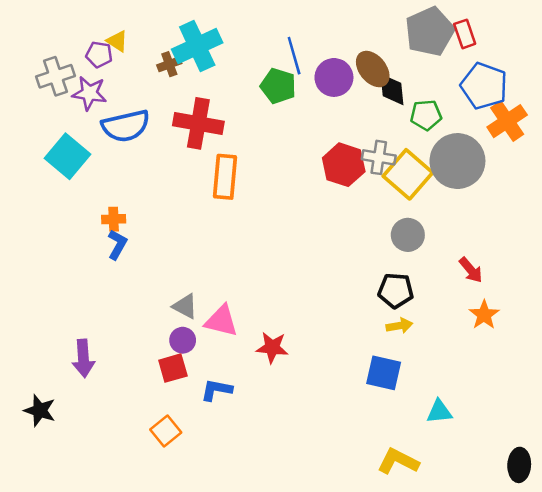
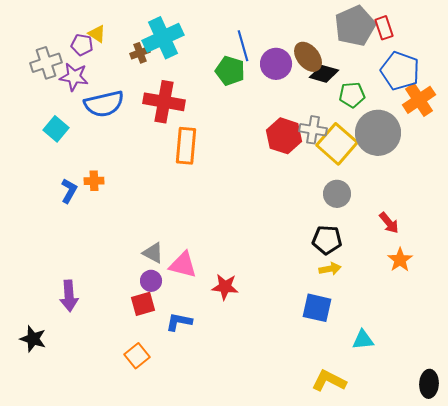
black diamond: (392, 90) -> (324, 74), turned -68
cyan square: (68, 156) -> (56, 129), size x0.7
blue L-shape: (117, 245) -> (69, 191), moved

